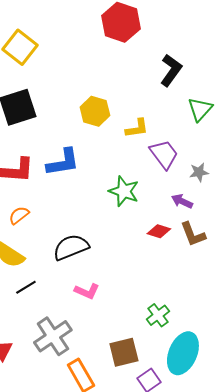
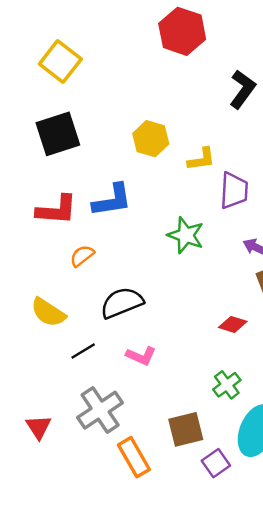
purple trapezoid: (164, 154) -> (234, 191), turned 40
orange semicircle: (19, 215) -> (82, 256), moved
red diamond: (159, 231) -> (233, 324), moved
black line: (26, 287) -> (83, 351), moved

